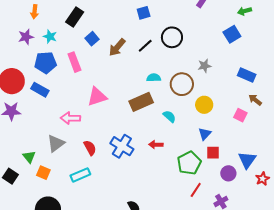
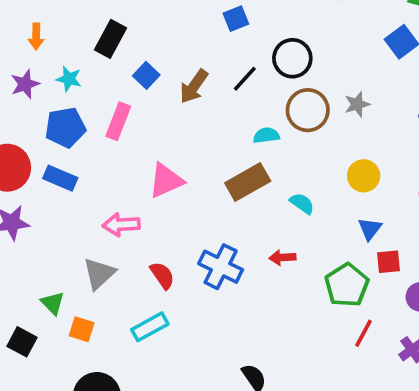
pink rectangle: (74, 62) -> (118, 121), turned 48
brown circle: (182, 84) -> (308, 110), moved

